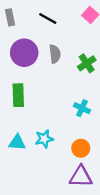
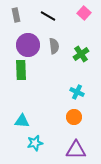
green rectangle: (18, 95) -> (21, 70), moved
cyan star: (44, 139) -> (35, 143), moved
orange circle: (81, 148) -> (74, 117), moved

